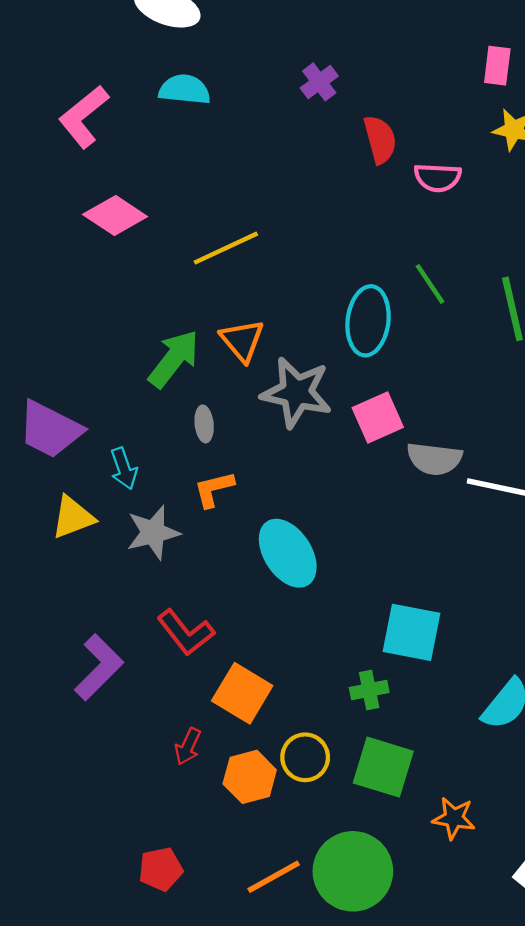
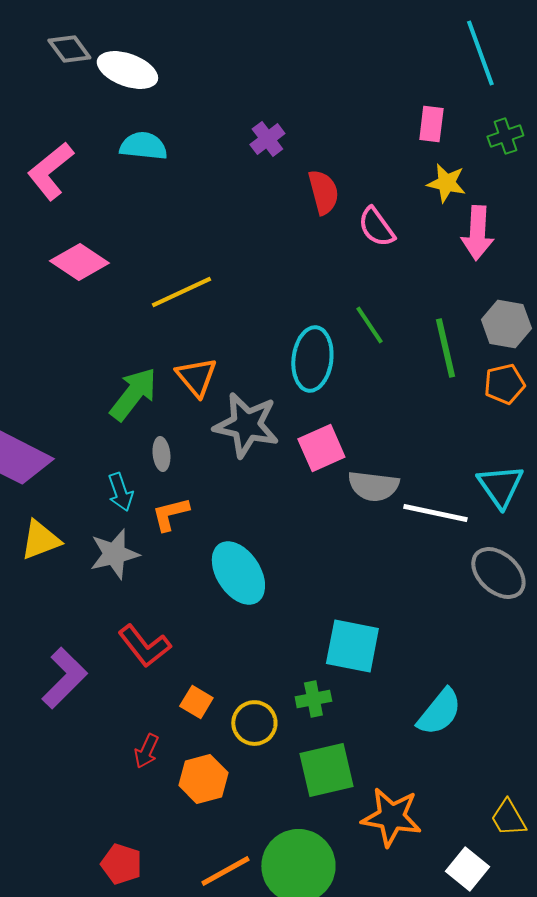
pink semicircle: (438, 177) -> (376, 227), turned 51
cyan arrow: (124, 468) -> (120, 492), moved
orange square: (242, 693) -> (196, 702), size x0.6
yellow circle: (305, 757) -> (254, 723), moved
green square: (383, 767) -> (326, 770), turned -30
orange star: (454, 818) -> (391, 817), size x1.5
red pentagon: (161, 869) -> (121, 864), turned 30

